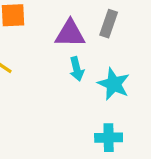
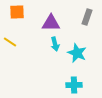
gray rectangle: (109, 24) -> (87, 17), moved

